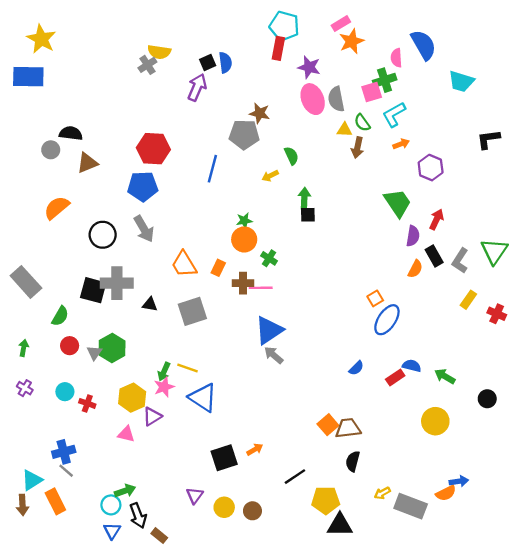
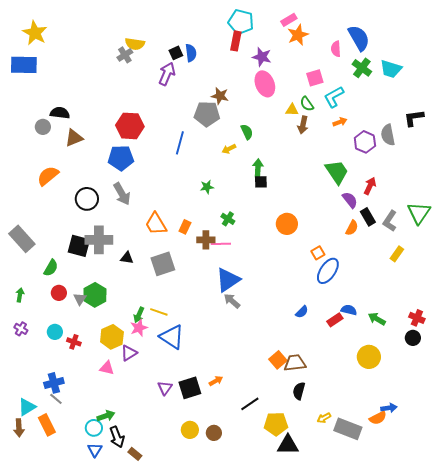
green cross: (385, 80) -> (362, 68), moved, turned -36
gray semicircle: (336, 99) -> (388, 135), moved
purple semicircle: (413, 236) -> (350, 200), turned -48
orange circle: (244, 239) -> (287, 224), moved
red cross: (497, 314) -> (417, 318), moved
purple triangle: (195, 495) -> (165, 388), moved

